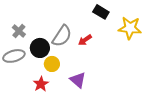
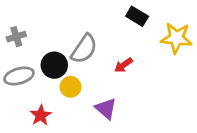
gray cross: (19, 31) -> (16, 37), moved, turned 32
red arrow: (85, 40) -> (123, 65), moved
red star: (41, 84) -> (41, 115), moved

